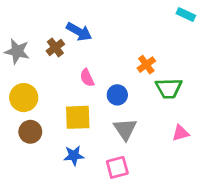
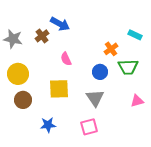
cyan rectangle: (186, 15) -> (135, 35), moved
blue circle: (117, 95) -> (100, 72), moved
blue star: (74, 156) -> (48, 125), moved

